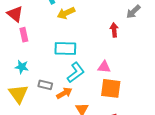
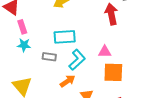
red arrow: (114, 30) -> (111, 14), size x1.5
cyan star: (22, 67) -> (24, 45), moved
gray rectangle: (45, 85) -> (49, 57), moved

